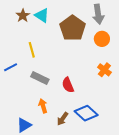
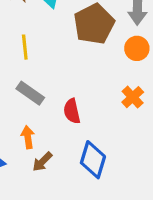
blue diamond: (86, 113) -> (93, 160), turned 55
brown arrow: (63, 119) -> (42, 162), moved

